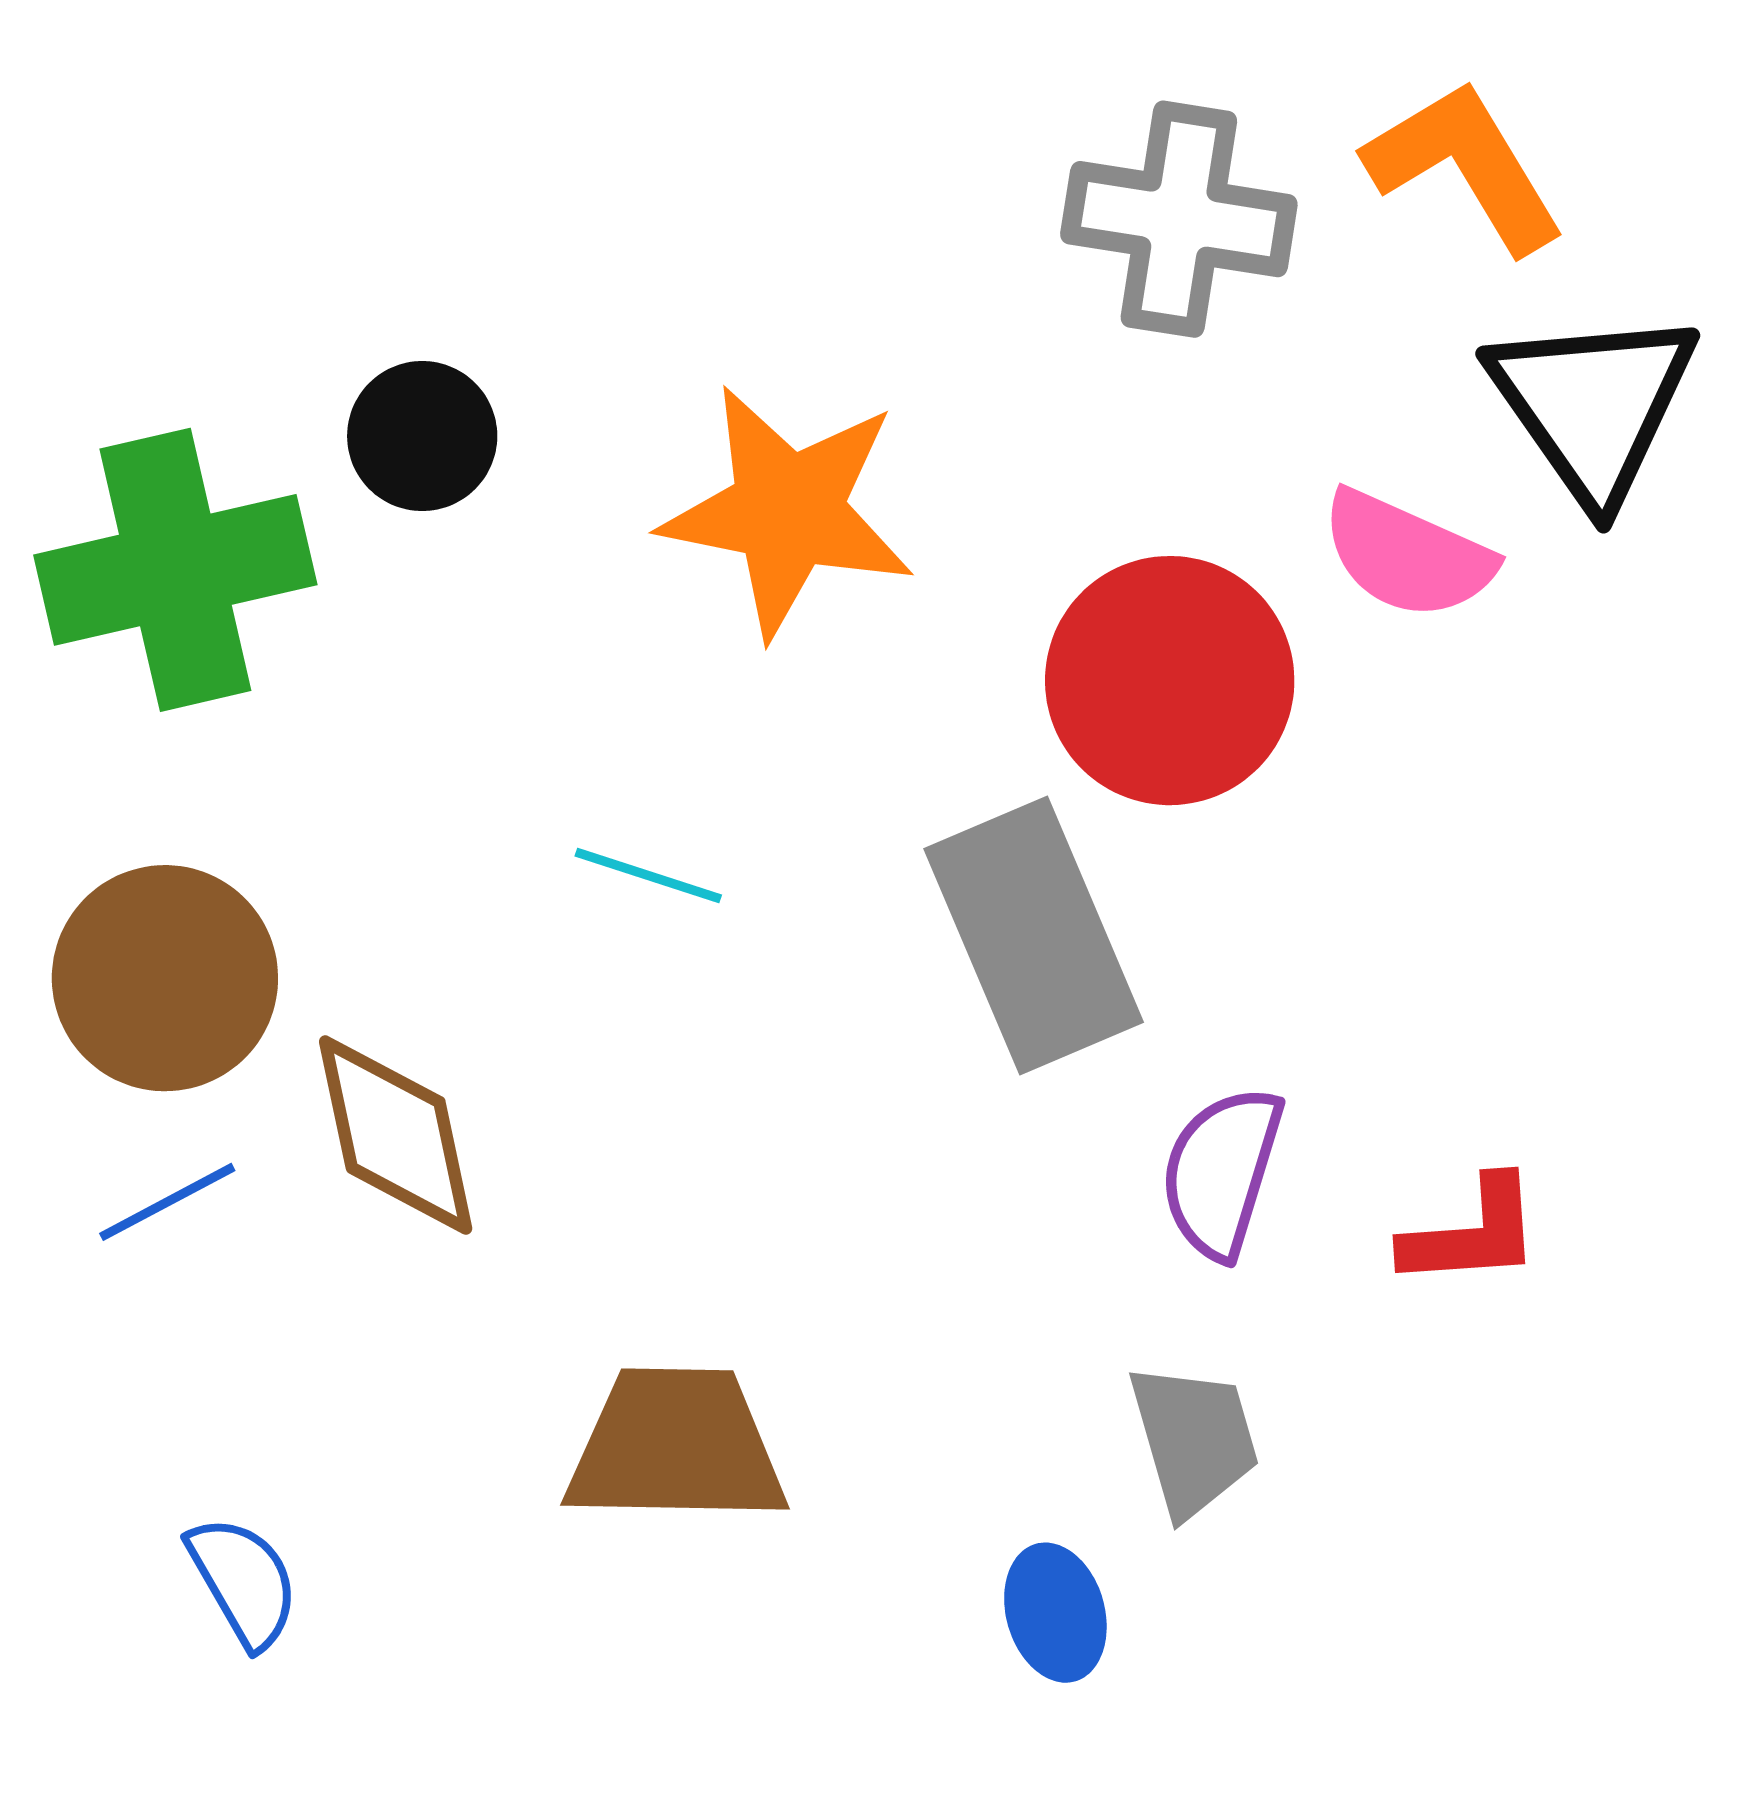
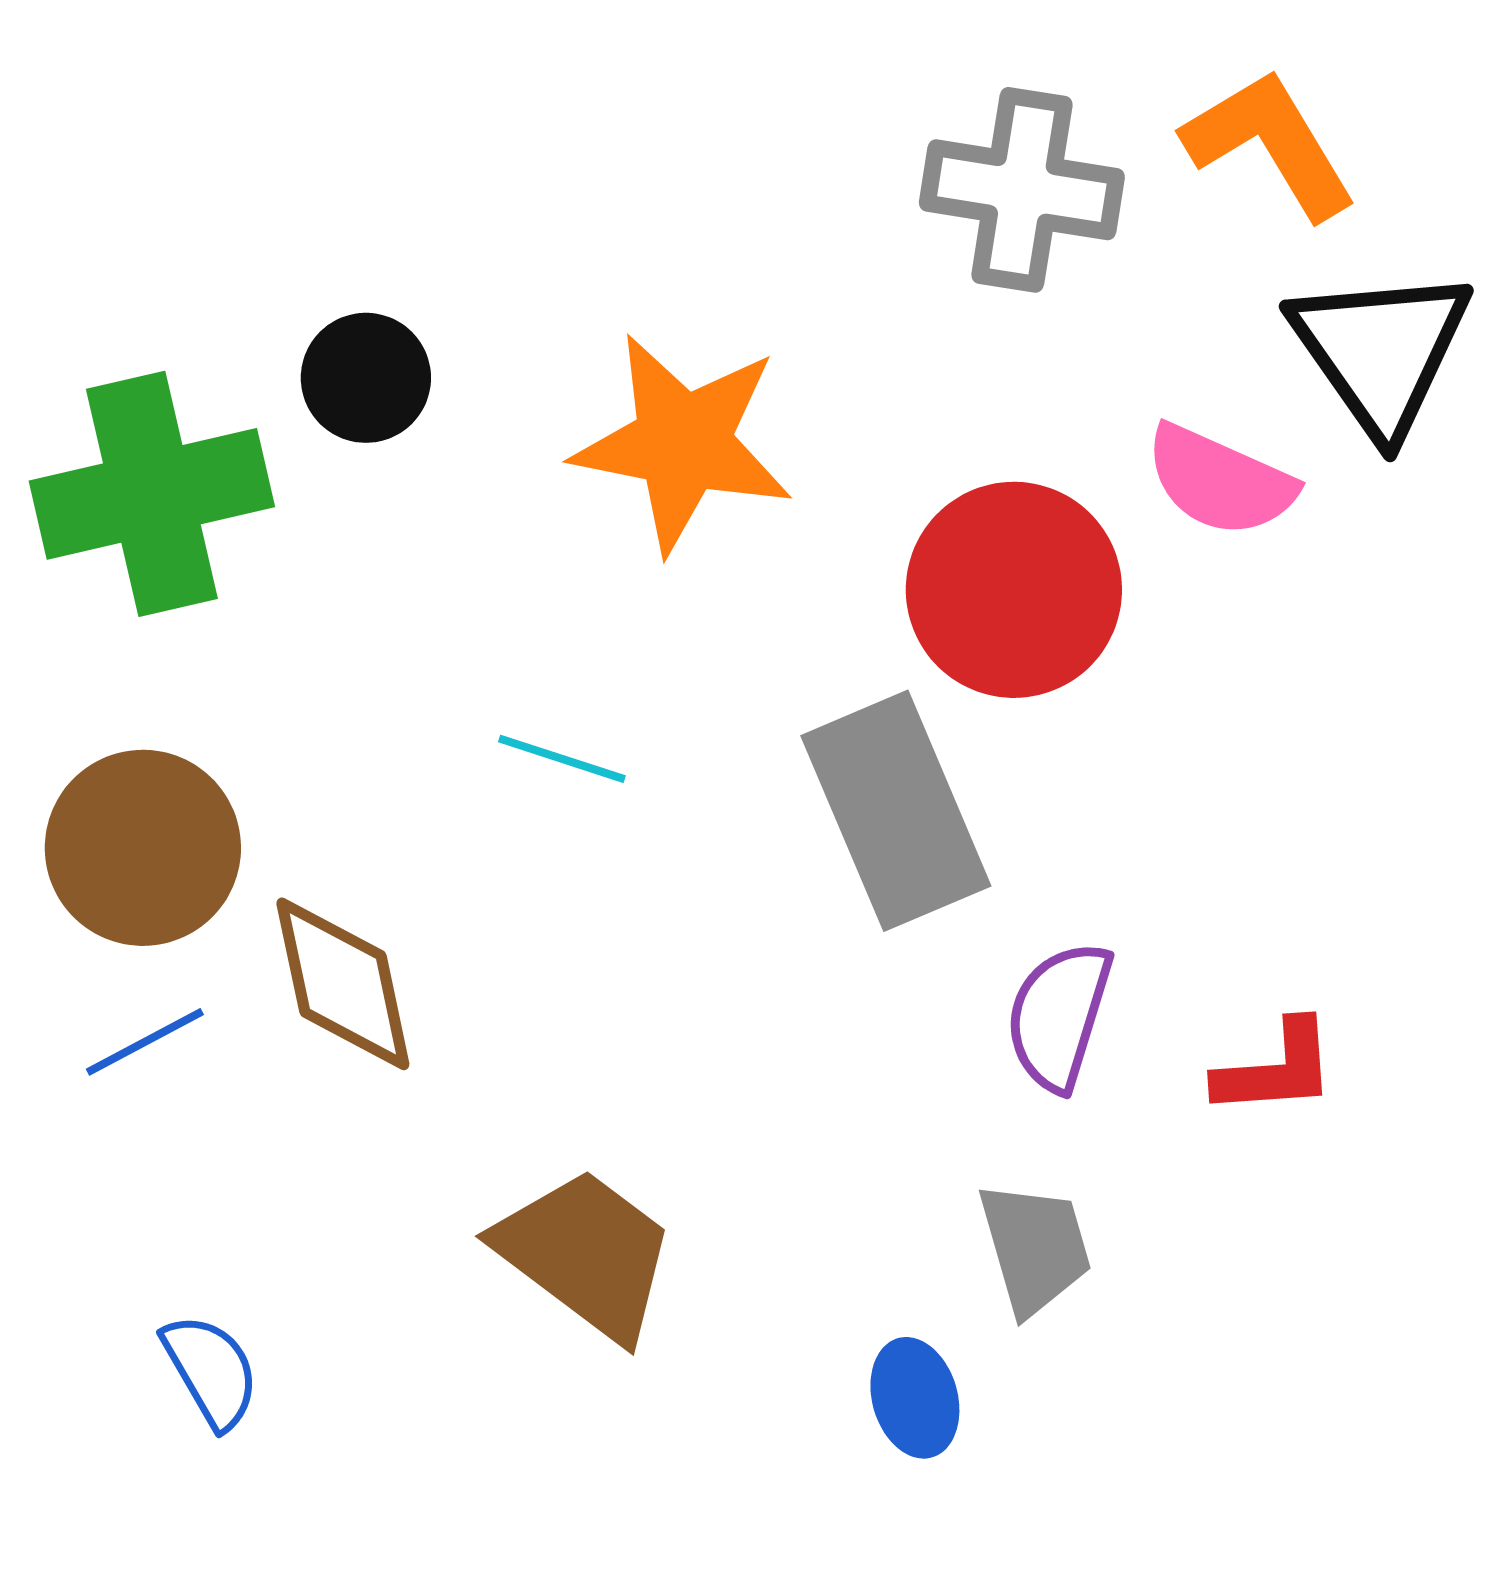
brown trapezoid: (676, 1446) -> (586, 1254), turned 36

